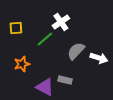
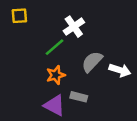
yellow square: (16, 28) -> (19, 16), moved
orange star: (22, 64) -> (56, 75), moved

